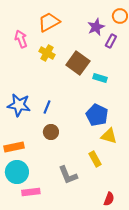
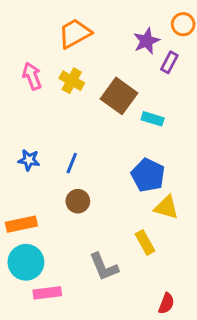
pink arrow: (21, 39) -> (32, 76), moved
blue star: (19, 105) -> (29, 160), size x0.6

